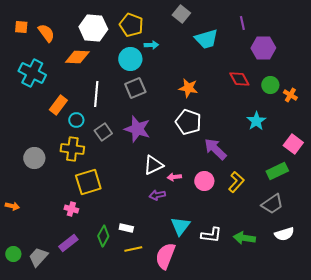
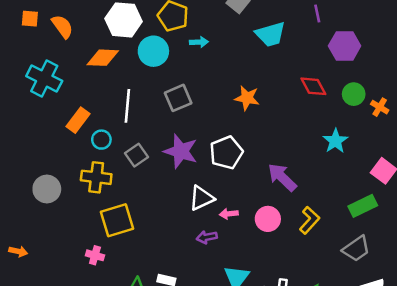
cyan circle: (130, 59) -> (153, 51), moved
white pentagon: (188, 122) -> (226, 153), moved, turned 30

